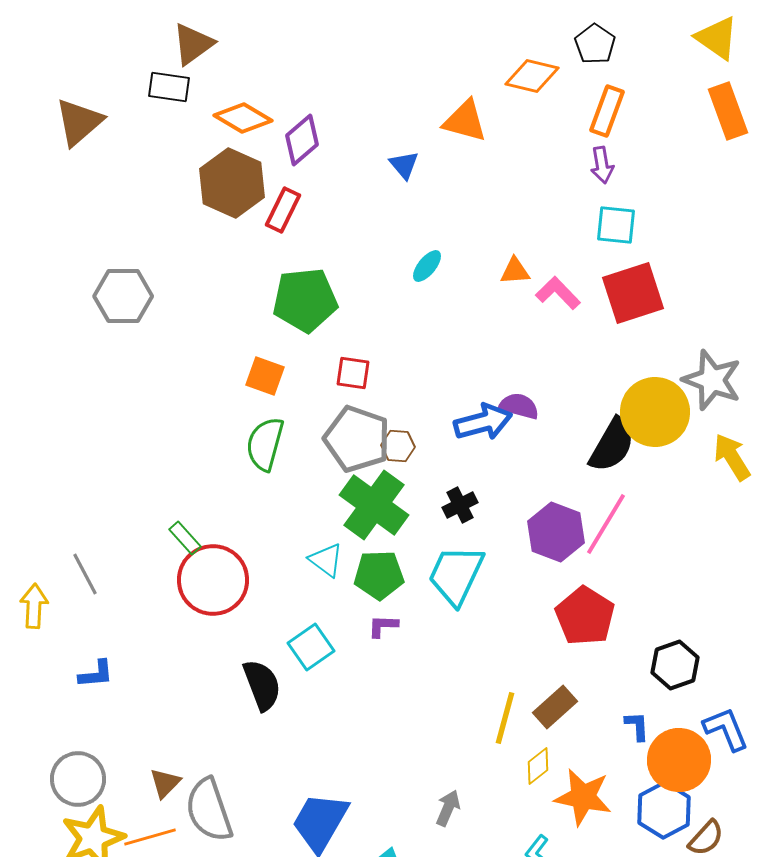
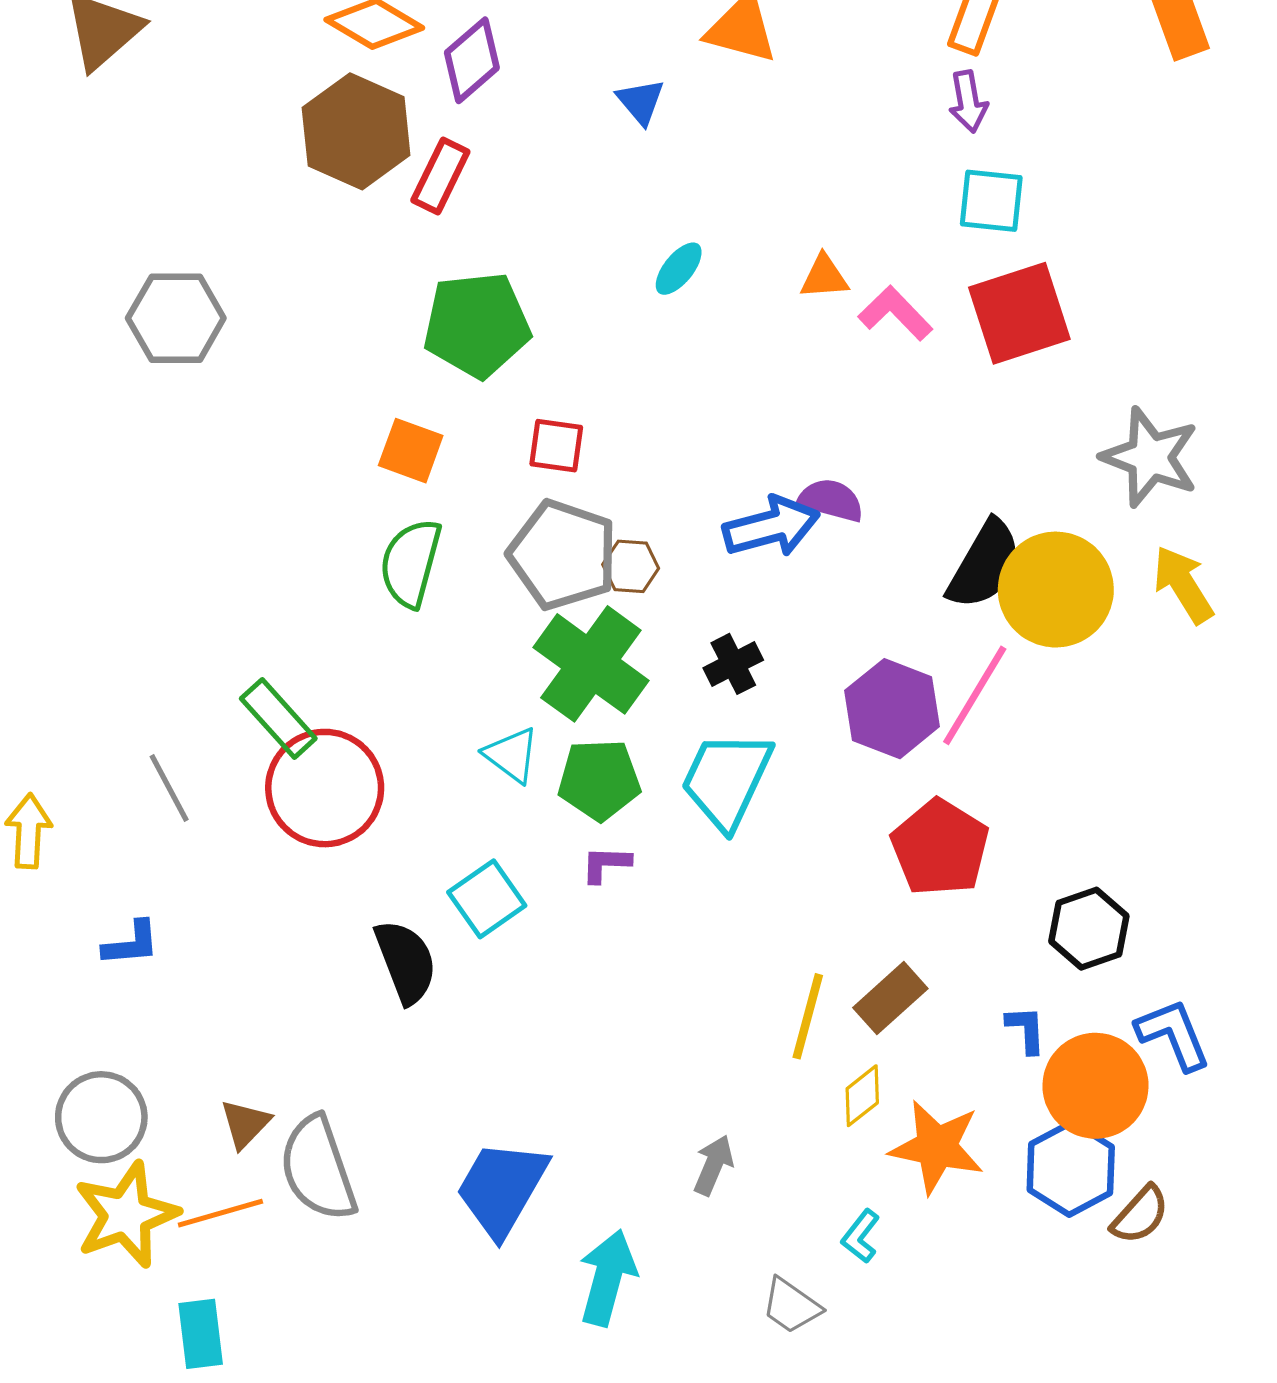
yellow circle: (655, 412) -> (1056, 590), moved
green rectangle: (185, 538) -> (278, 719), size x1.4
gray line: (85, 574) -> (169, 788), moved

